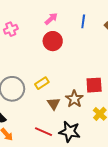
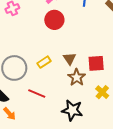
brown triangle: (54, 104) -> (70, 59), moved
red line: (43, 132) -> (37, 93), moved

